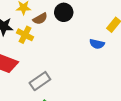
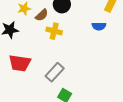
yellow cross: (25, 35) -> (54, 31), moved

